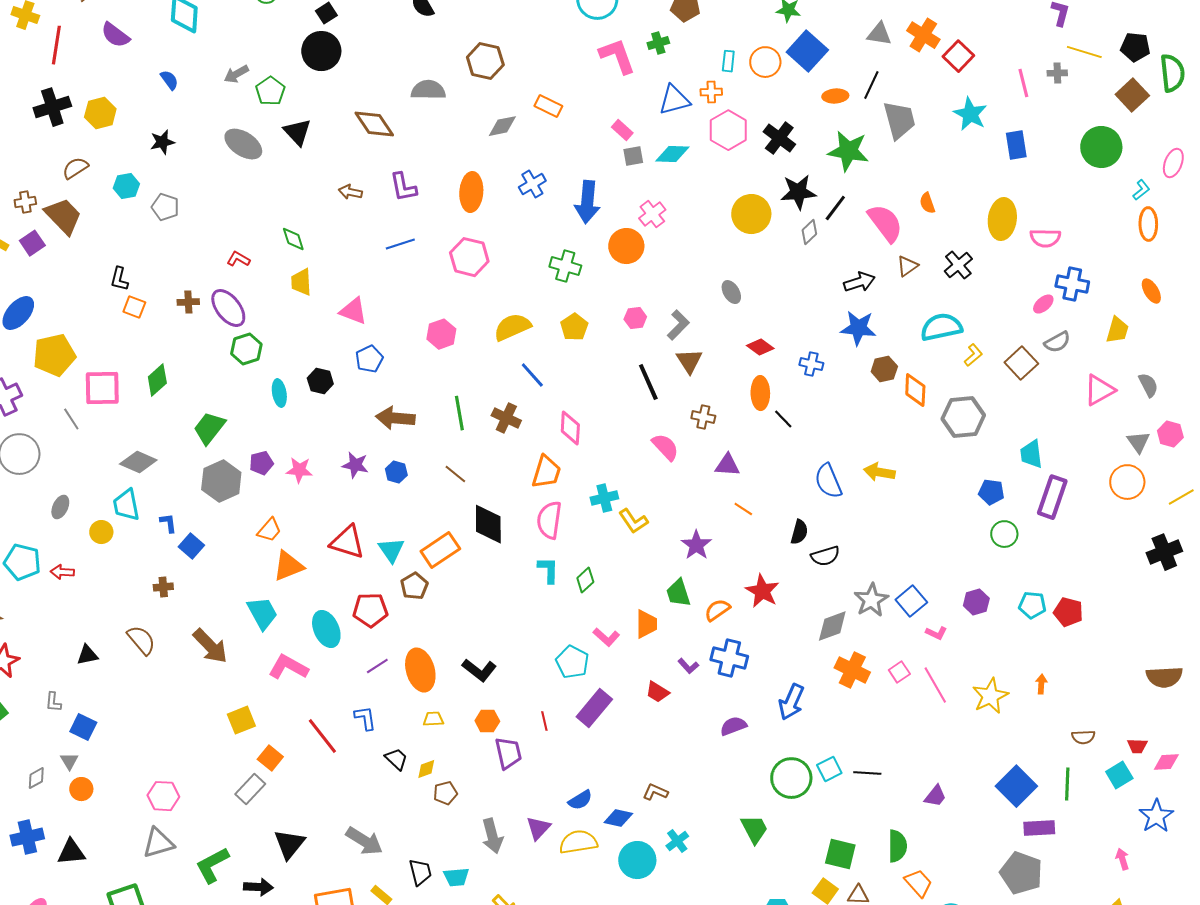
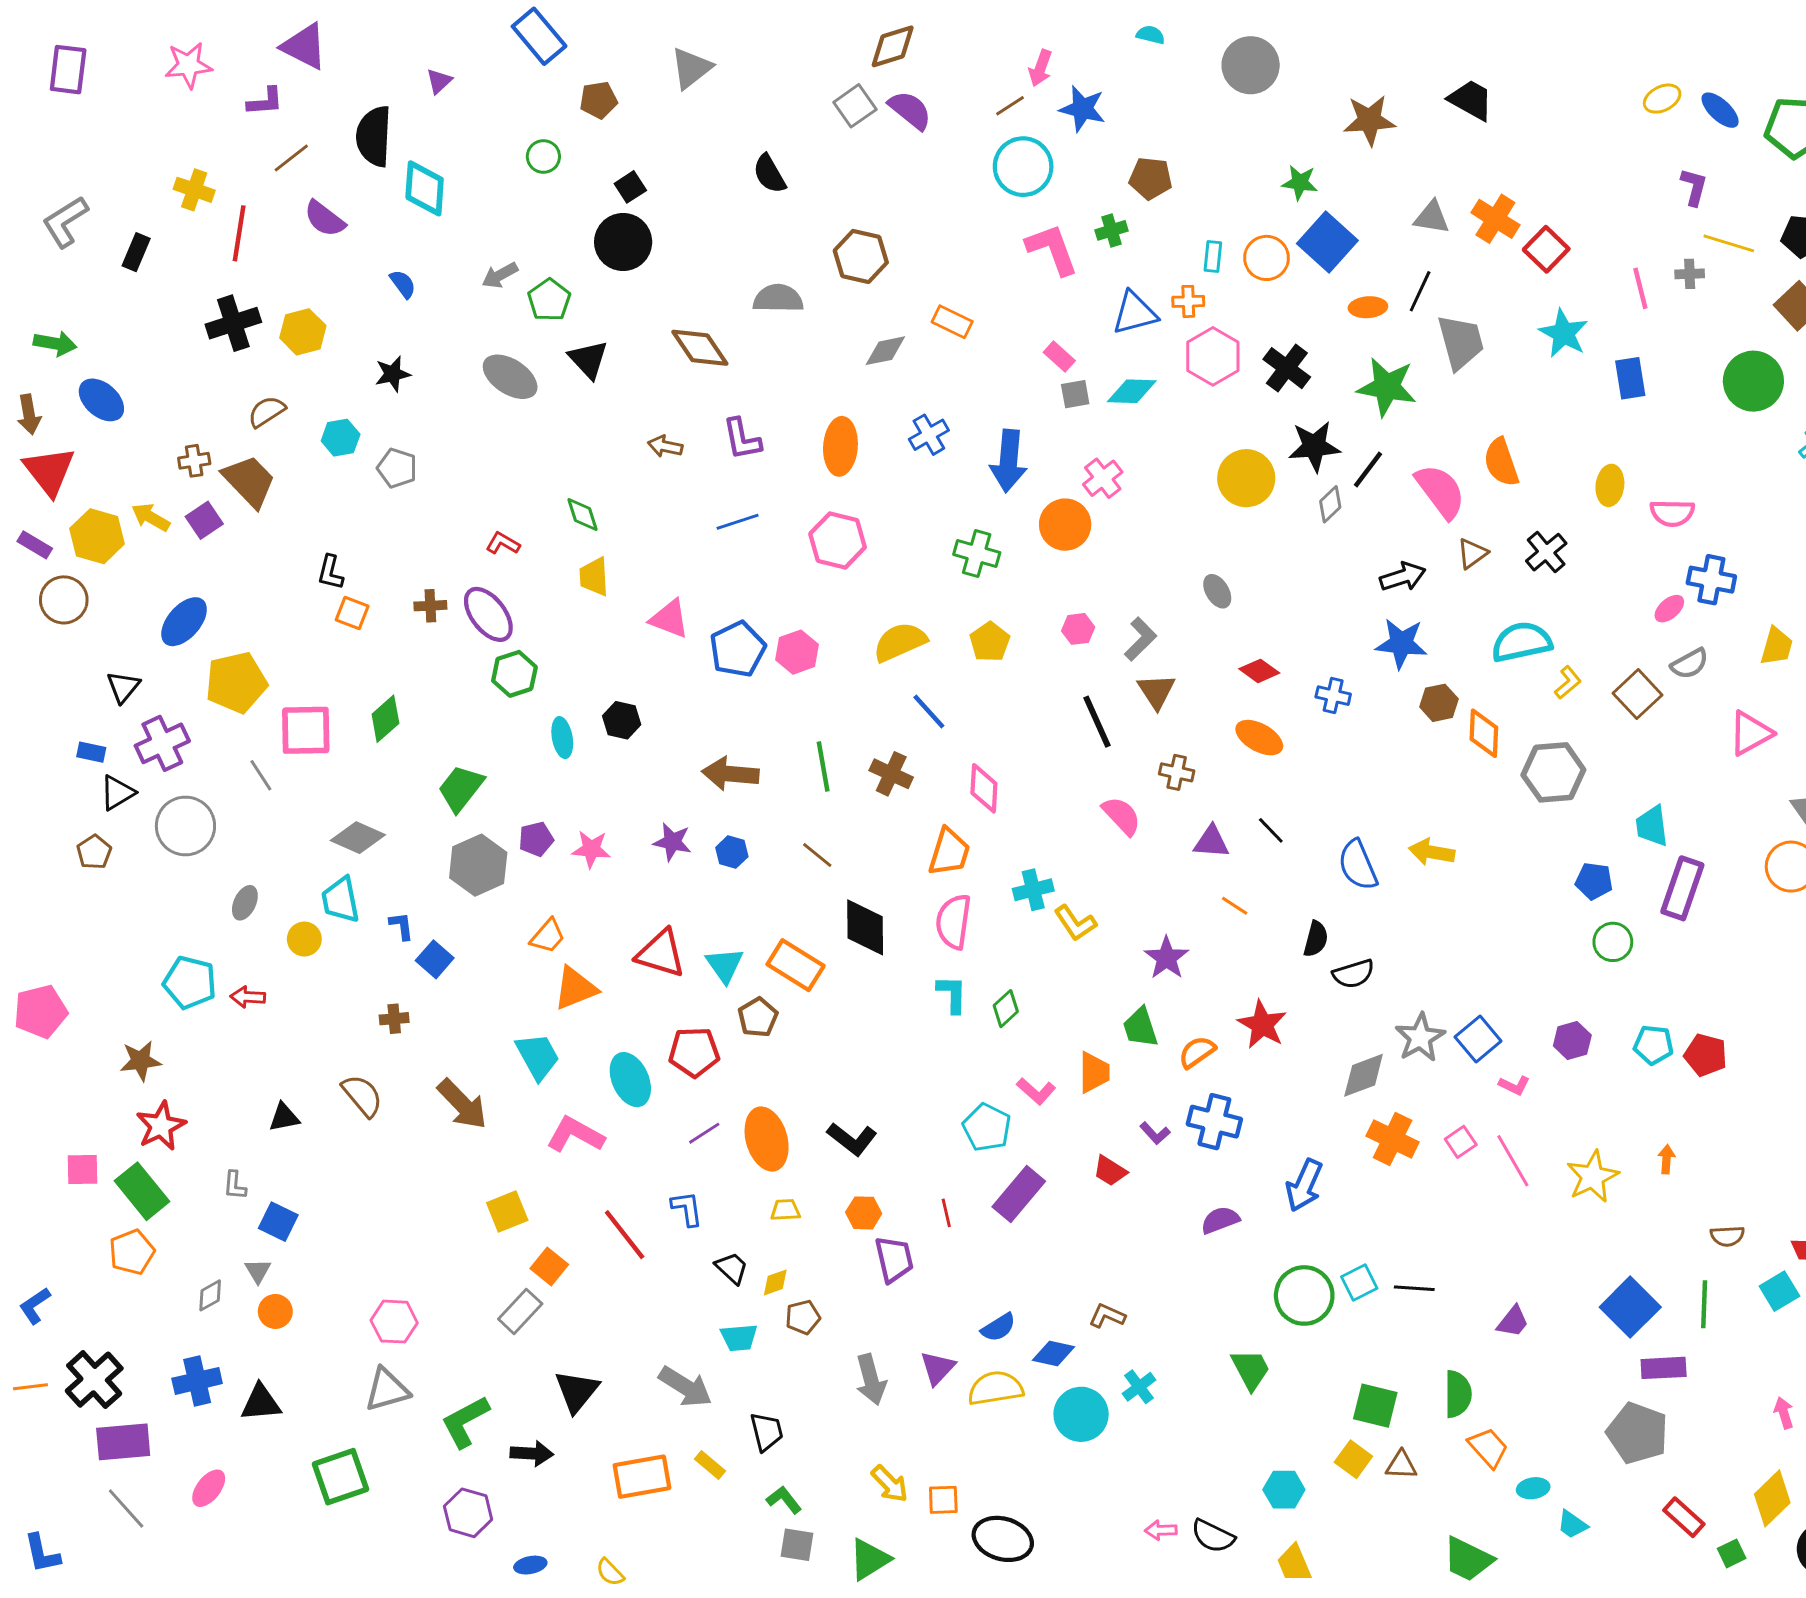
orange semicircle: (927, 203) -> (1501, 462), size x1.6
yellow ellipse: (1002, 219) -> (1610, 485), size x0.7
blue pentagon: (369, 359) -> (738, 649), moved, size x1.4
orange ellipse: (760, 393) -> (1259, 738), turned -60
black line: (783, 419) -> (1271, 830), moved
orange rectangle: (440, 550) -> (796, 965), turned 66
cyan trapezoid: (456, 877) -> (739, 1338), moved

